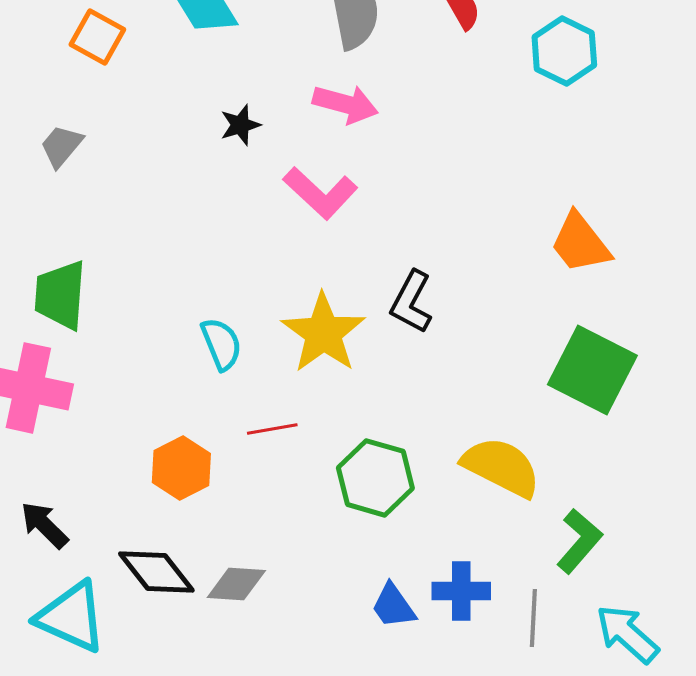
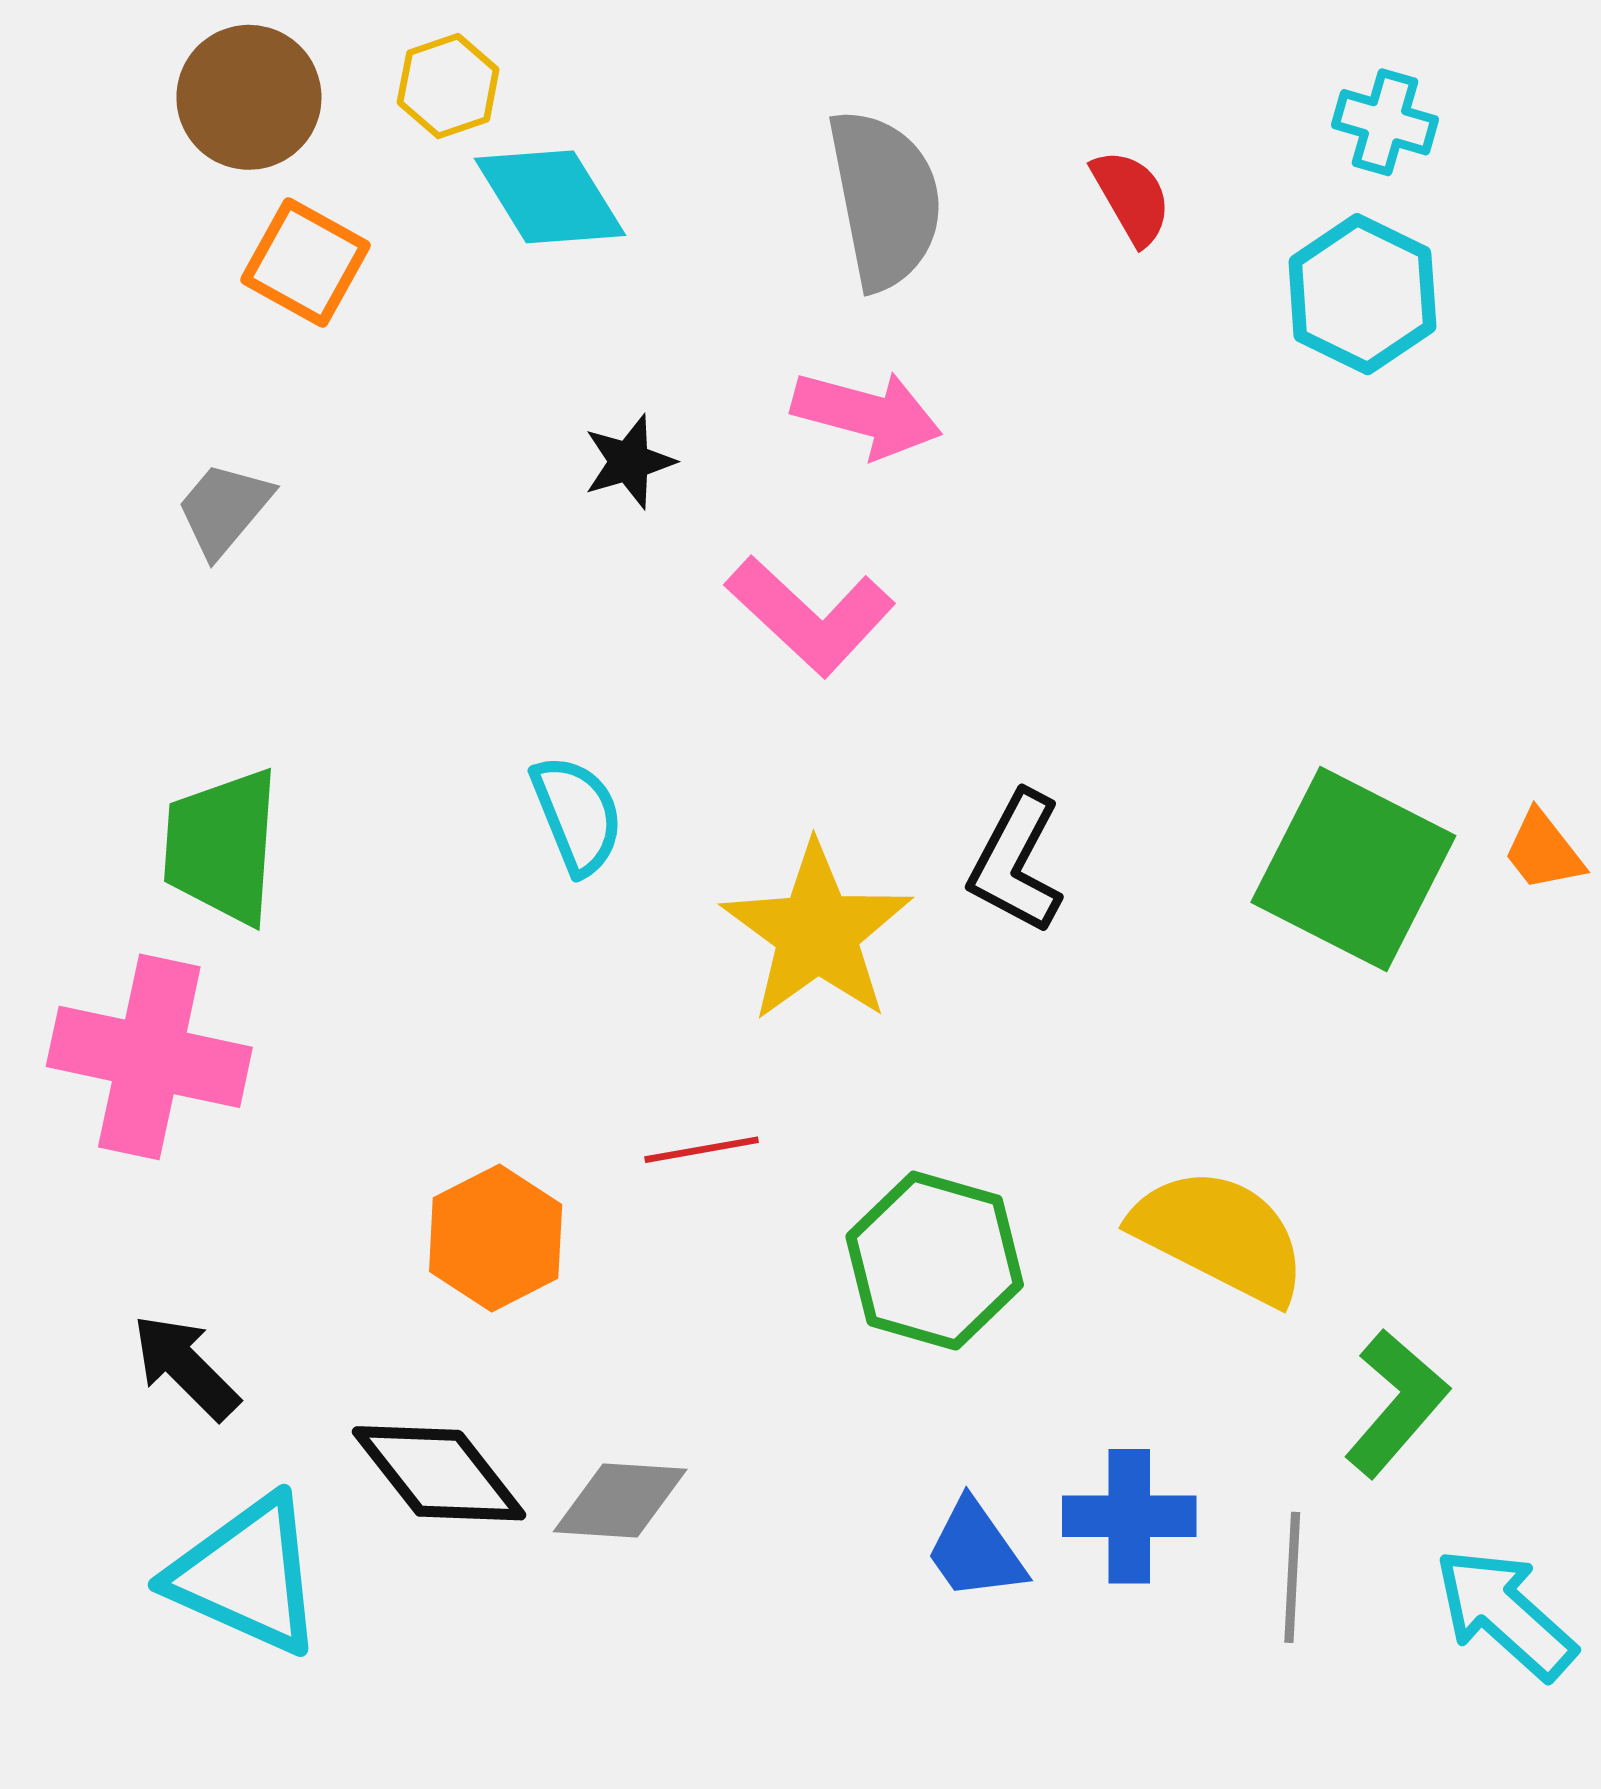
orange trapezoid: (580, 243) -> (1543, 851), moved, size x0.6
cyan semicircle: (221, 344) -> (577, 815), moved
green square: (592, 370) -> (1353, 869), moved

